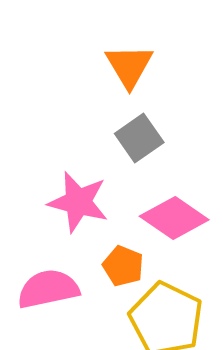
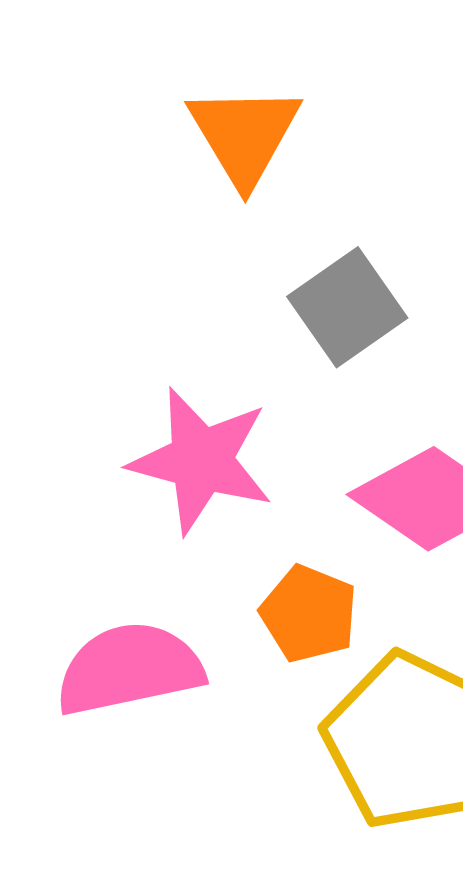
orange triangle: (129, 66) -> (244, 135), moved

